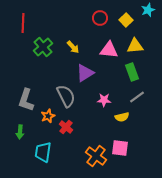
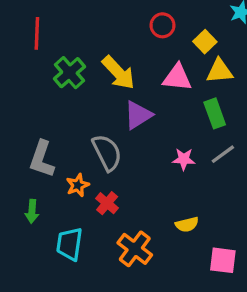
yellow square: (126, 20) -> (205, 42), moved
yellow arrow: (73, 47) -> (118, 73), size x1.6
pink star: (104, 100) -> (184, 159), moved
yellow semicircle: (122, 117) -> (187, 224), moved
pink square: (120, 148) -> (223, 260), moved
orange cross: (96, 156) -> (135, 249), moved

